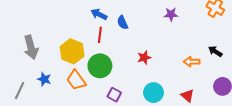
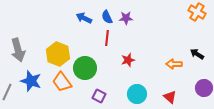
purple star: (171, 14) -> (126, 18), moved
blue semicircle: (123, 23) -> (107, 17), moved
red line: (100, 35) -> (107, 38), moved
blue star: (44, 79) -> (31, 81), size x1.5

